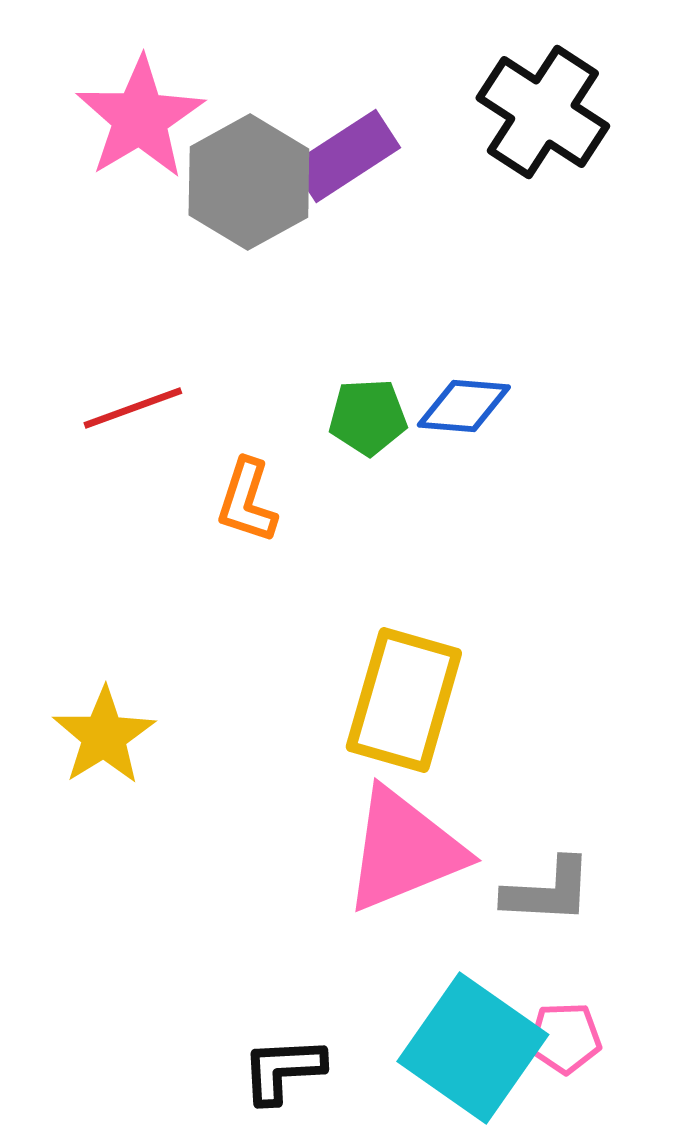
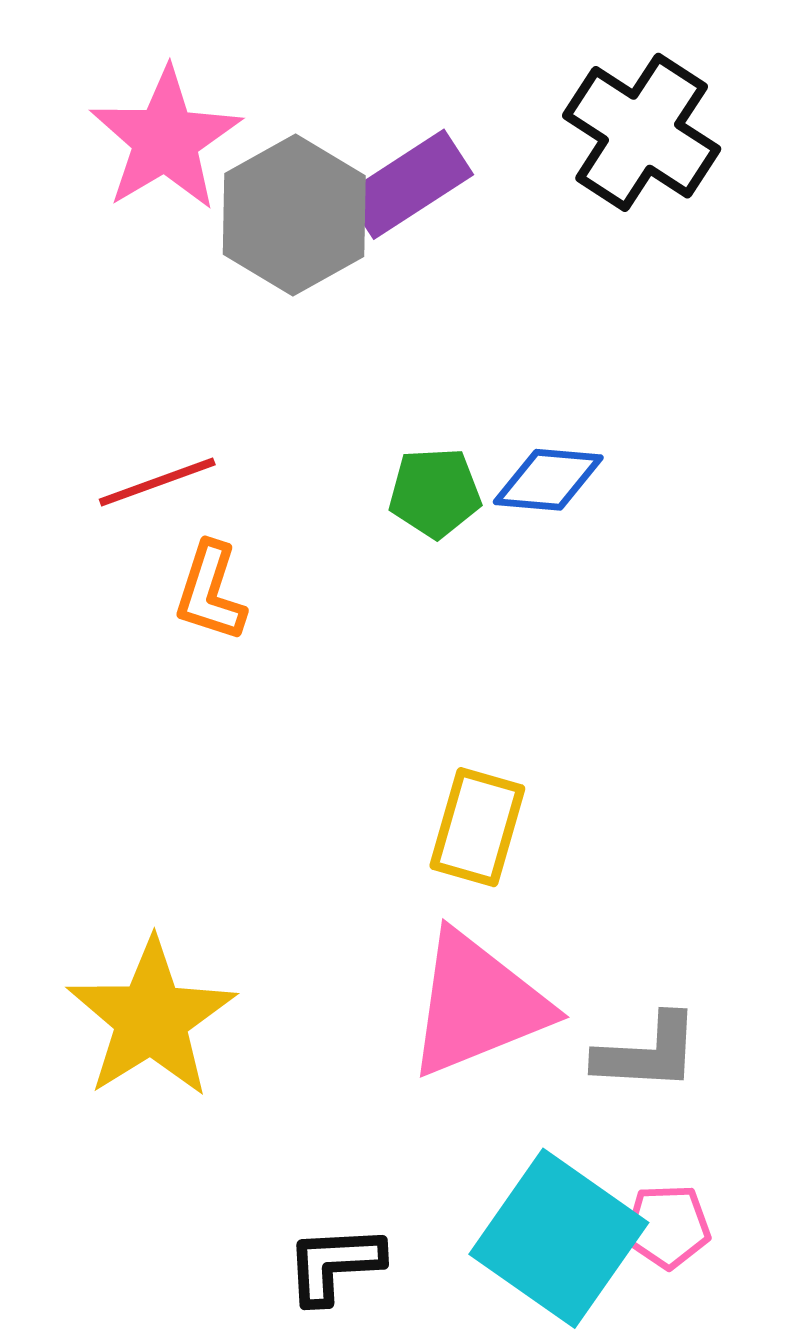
orange L-shape: (247, 501) -> (210, 592), moved
yellow rectangle: (404, 700) -> (477, 827), size x0.7
yellow star: (104, 736) -> (151, 1018), moved, size x1.4

